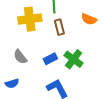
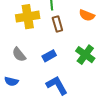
green cross: (74, 59) -> (85, 55), moved
blue semicircle: (12, 83) -> (11, 81), turned 32

